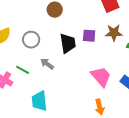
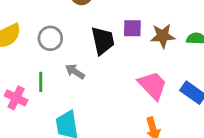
brown star: (114, 33) -> (163, 36), moved
green line: (23, 70) -> (41, 82), turned 64

